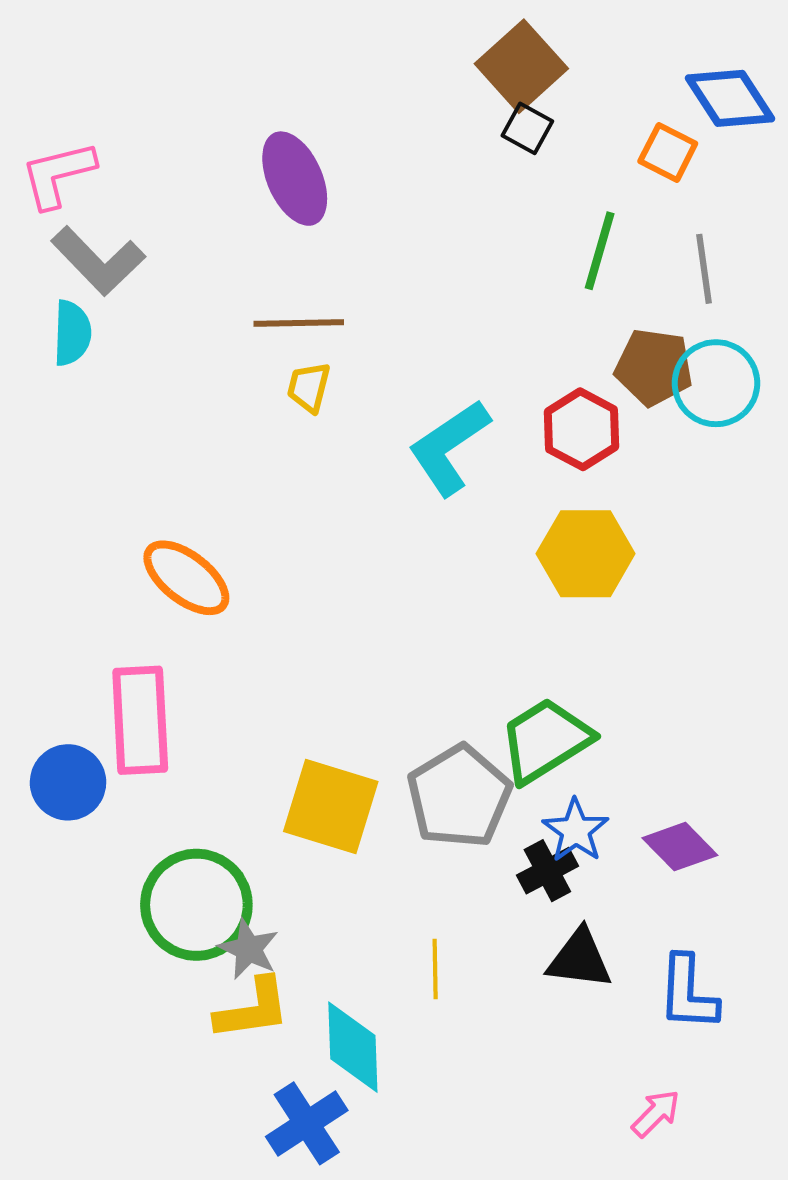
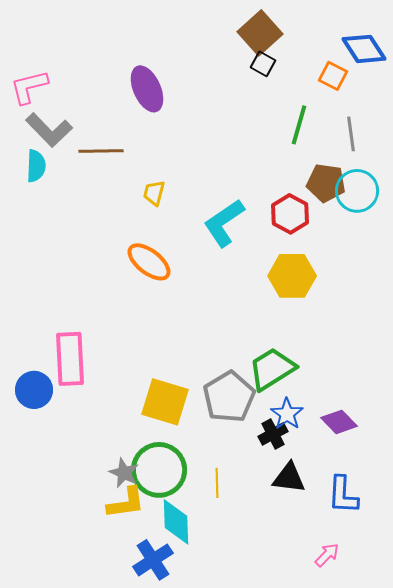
brown line: (299, 323) -> (101, 151), moved
orange ellipse: (186, 578) -> (149, 262), moved
green circle: (196, 905) -> (159, 470), moved

